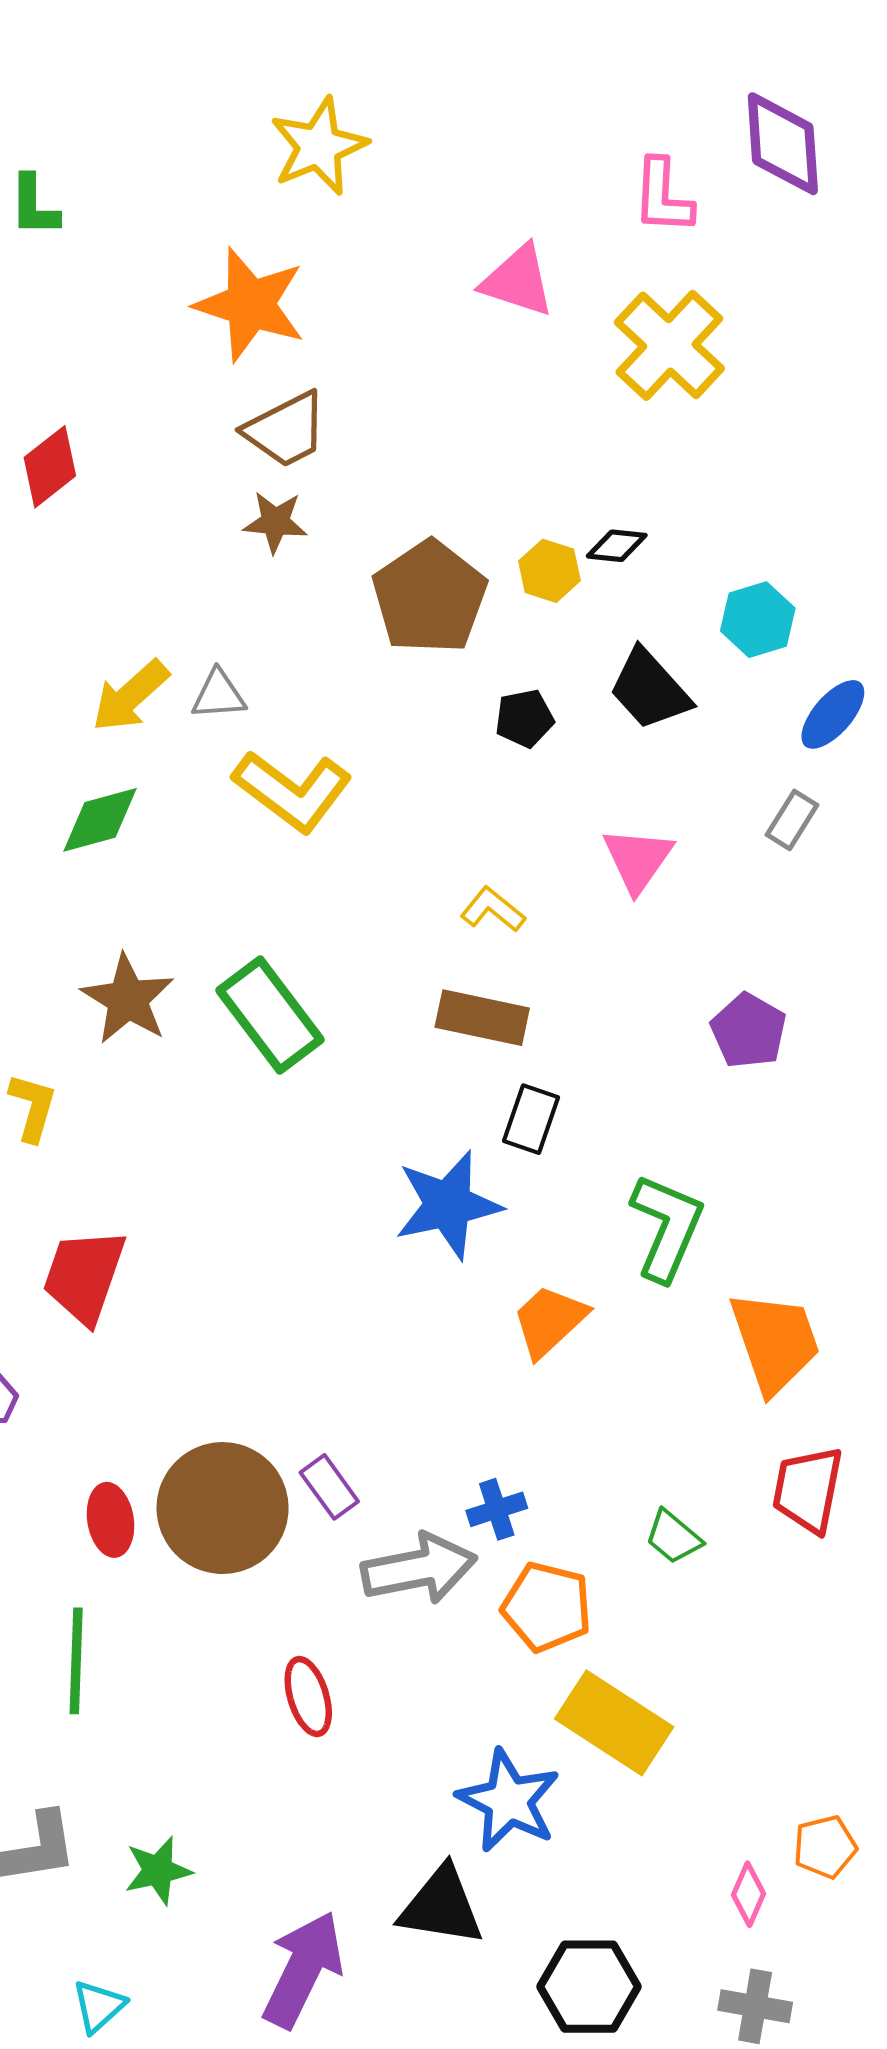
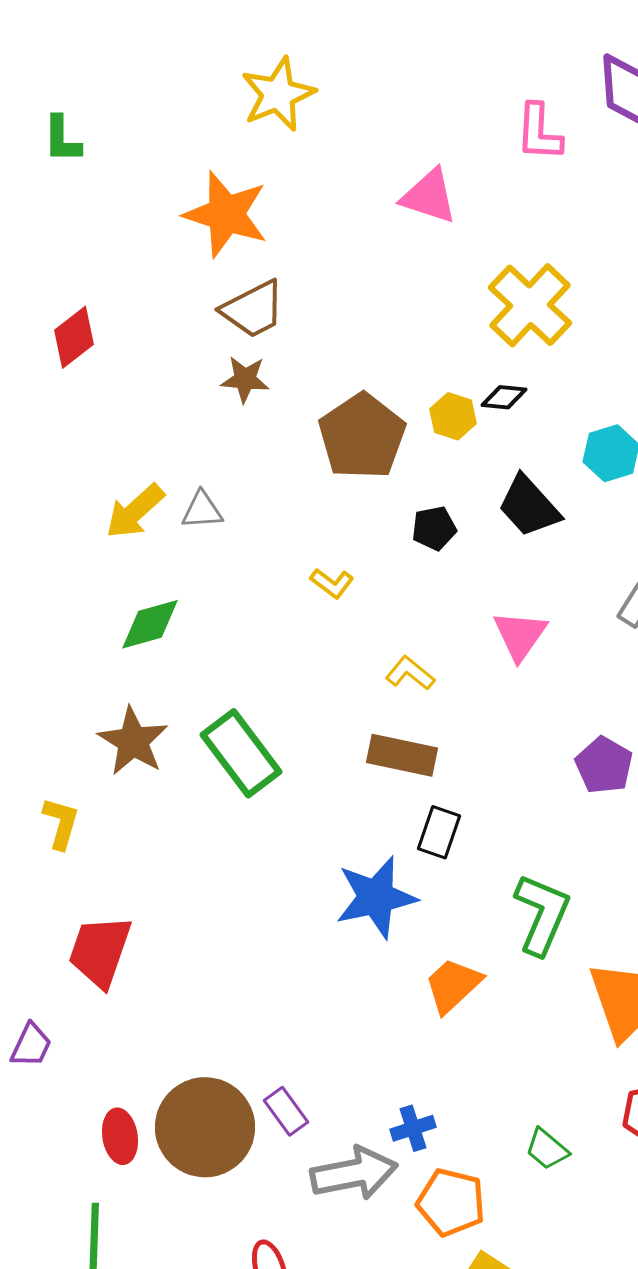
yellow cross: (669, 345) -> (530, 305), moved
yellow L-shape: (292, 791) -> (332, 583), moved, size x0.5
green diamond: (100, 820) -> (150, 624), moved

